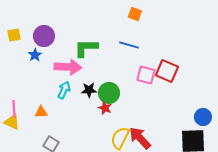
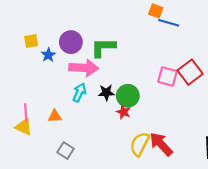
yellow square: (14, 35) -> (31, 41), moved
purple circle: (44, 36) -> (71, 42), moved
blue line: (129, 45) -> (169, 23), moved
red square: (167, 71) -> (190, 72), turned 30

